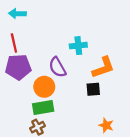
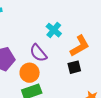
cyan cross: (78, 46) -> (54, 30), turned -35

